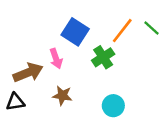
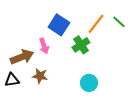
brown star: (62, 95) -> (40, 76), moved

